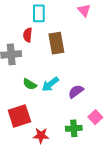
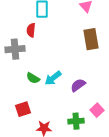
brown rectangle: (56, 43) -> (91, 39), moved
red square: (19, 116) -> (23, 109), size x0.7

